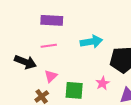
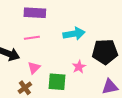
pink star: (103, 83) -> (79, 67), moved

